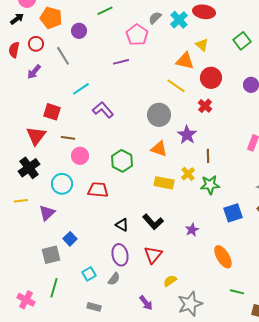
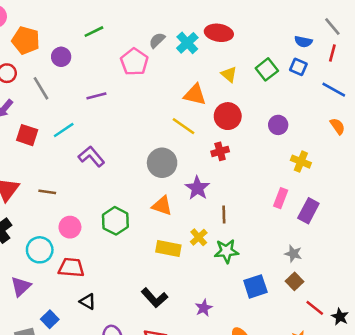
yellow triangle: (202, 45) -> (229, 74), moved
purple line: (121, 62) -> (96, 96), moved
red cross: (205, 106) -> (220, 151), turned 32
red square: (52, 112) -> (27, 135), moved
pink circle: (80, 156) -> (70, 227), moved
red trapezoid: (98, 190) -> (71, 268), moved
black triangle: (122, 225) -> (88, 302), moved

